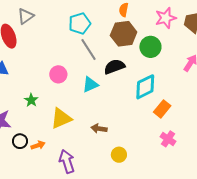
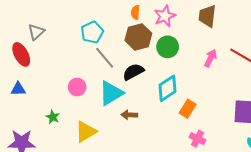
pink star: (166, 18) -> (165, 16), moved
cyan triangle: (90, 85) -> (111, 93), size x1.5
brown arrow: (99, 129) -> (129, 115), moved

